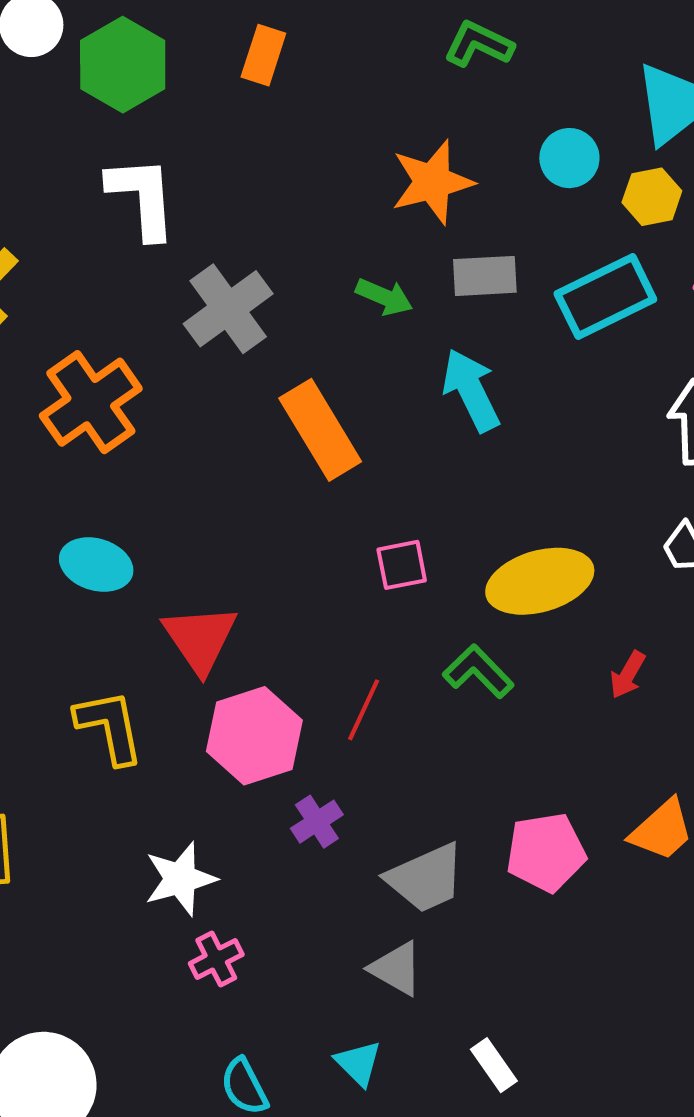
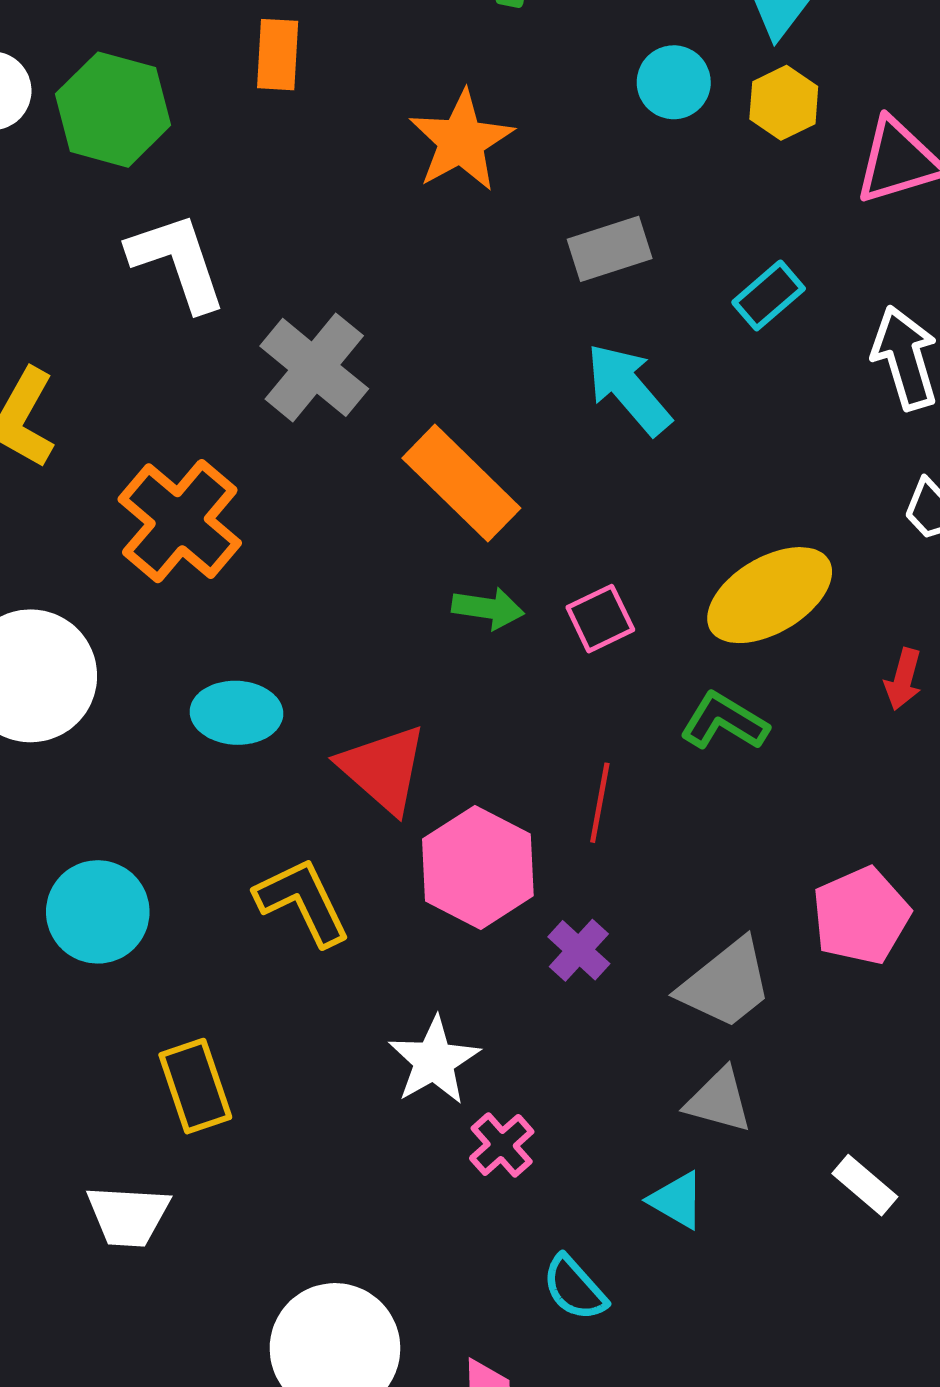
orange star: (432, 182) -> (461, 141), moved
cyan rectangle: (605, 296) -> (769, 295), moved, size x0.6
green arrow: (384, 297) -> (488, 608), moved
cyan triangle: (358, 1063) -> (677, 1200), moved

